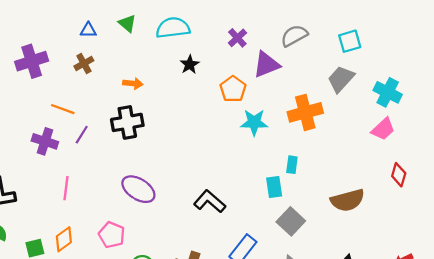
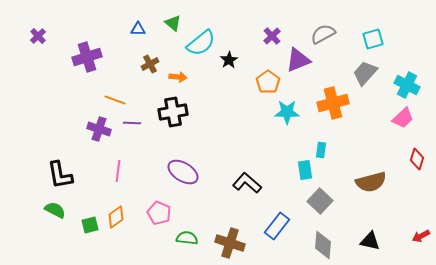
cyan semicircle: (173, 28) -> (201, 43), moved, turned 148
brown cross: (84, 63) -> (150, 64), moved
purple line: (82, 135) -> (132, 123), turned 60

